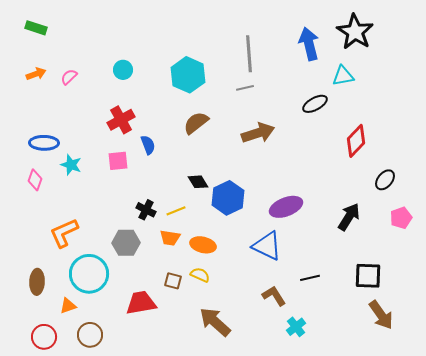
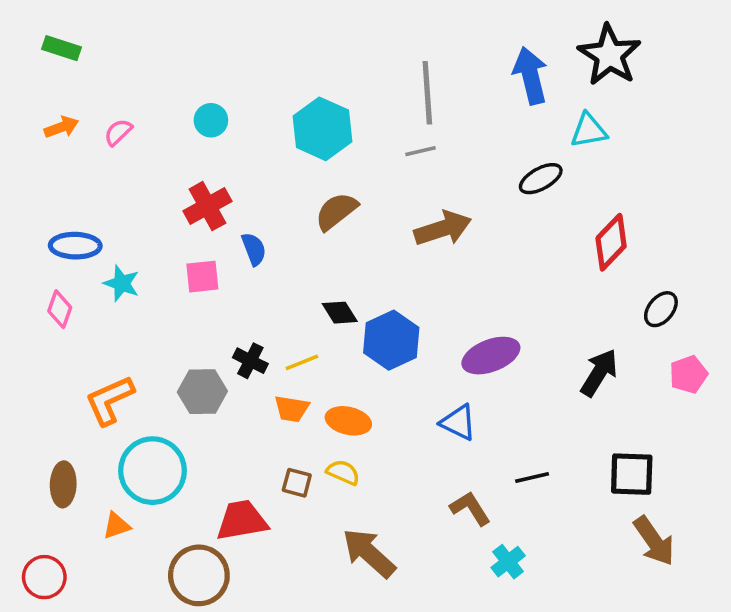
gray hexagon: (126, 243) -> (202, 392), moved
blue triangle: (267, 246) -> (458, 423), size x0.7
brown circle: (90, 335) -> (199, 575), moved, size x1.4
red circle: (44, 337) -> (44, 577), moved

